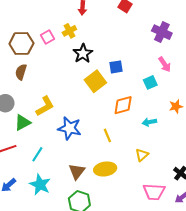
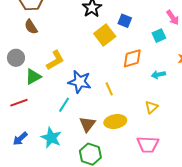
blue square: (116, 67) -> (125, 21), turned 32
brown semicircle: (21, 72) -> (31, 27), turned -49
yellow line: (107, 135) -> (109, 89), moved
cyan line: (37, 154) -> (64, 105), moved
pink trapezoid: (154, 192) -> (148, 144), moved

